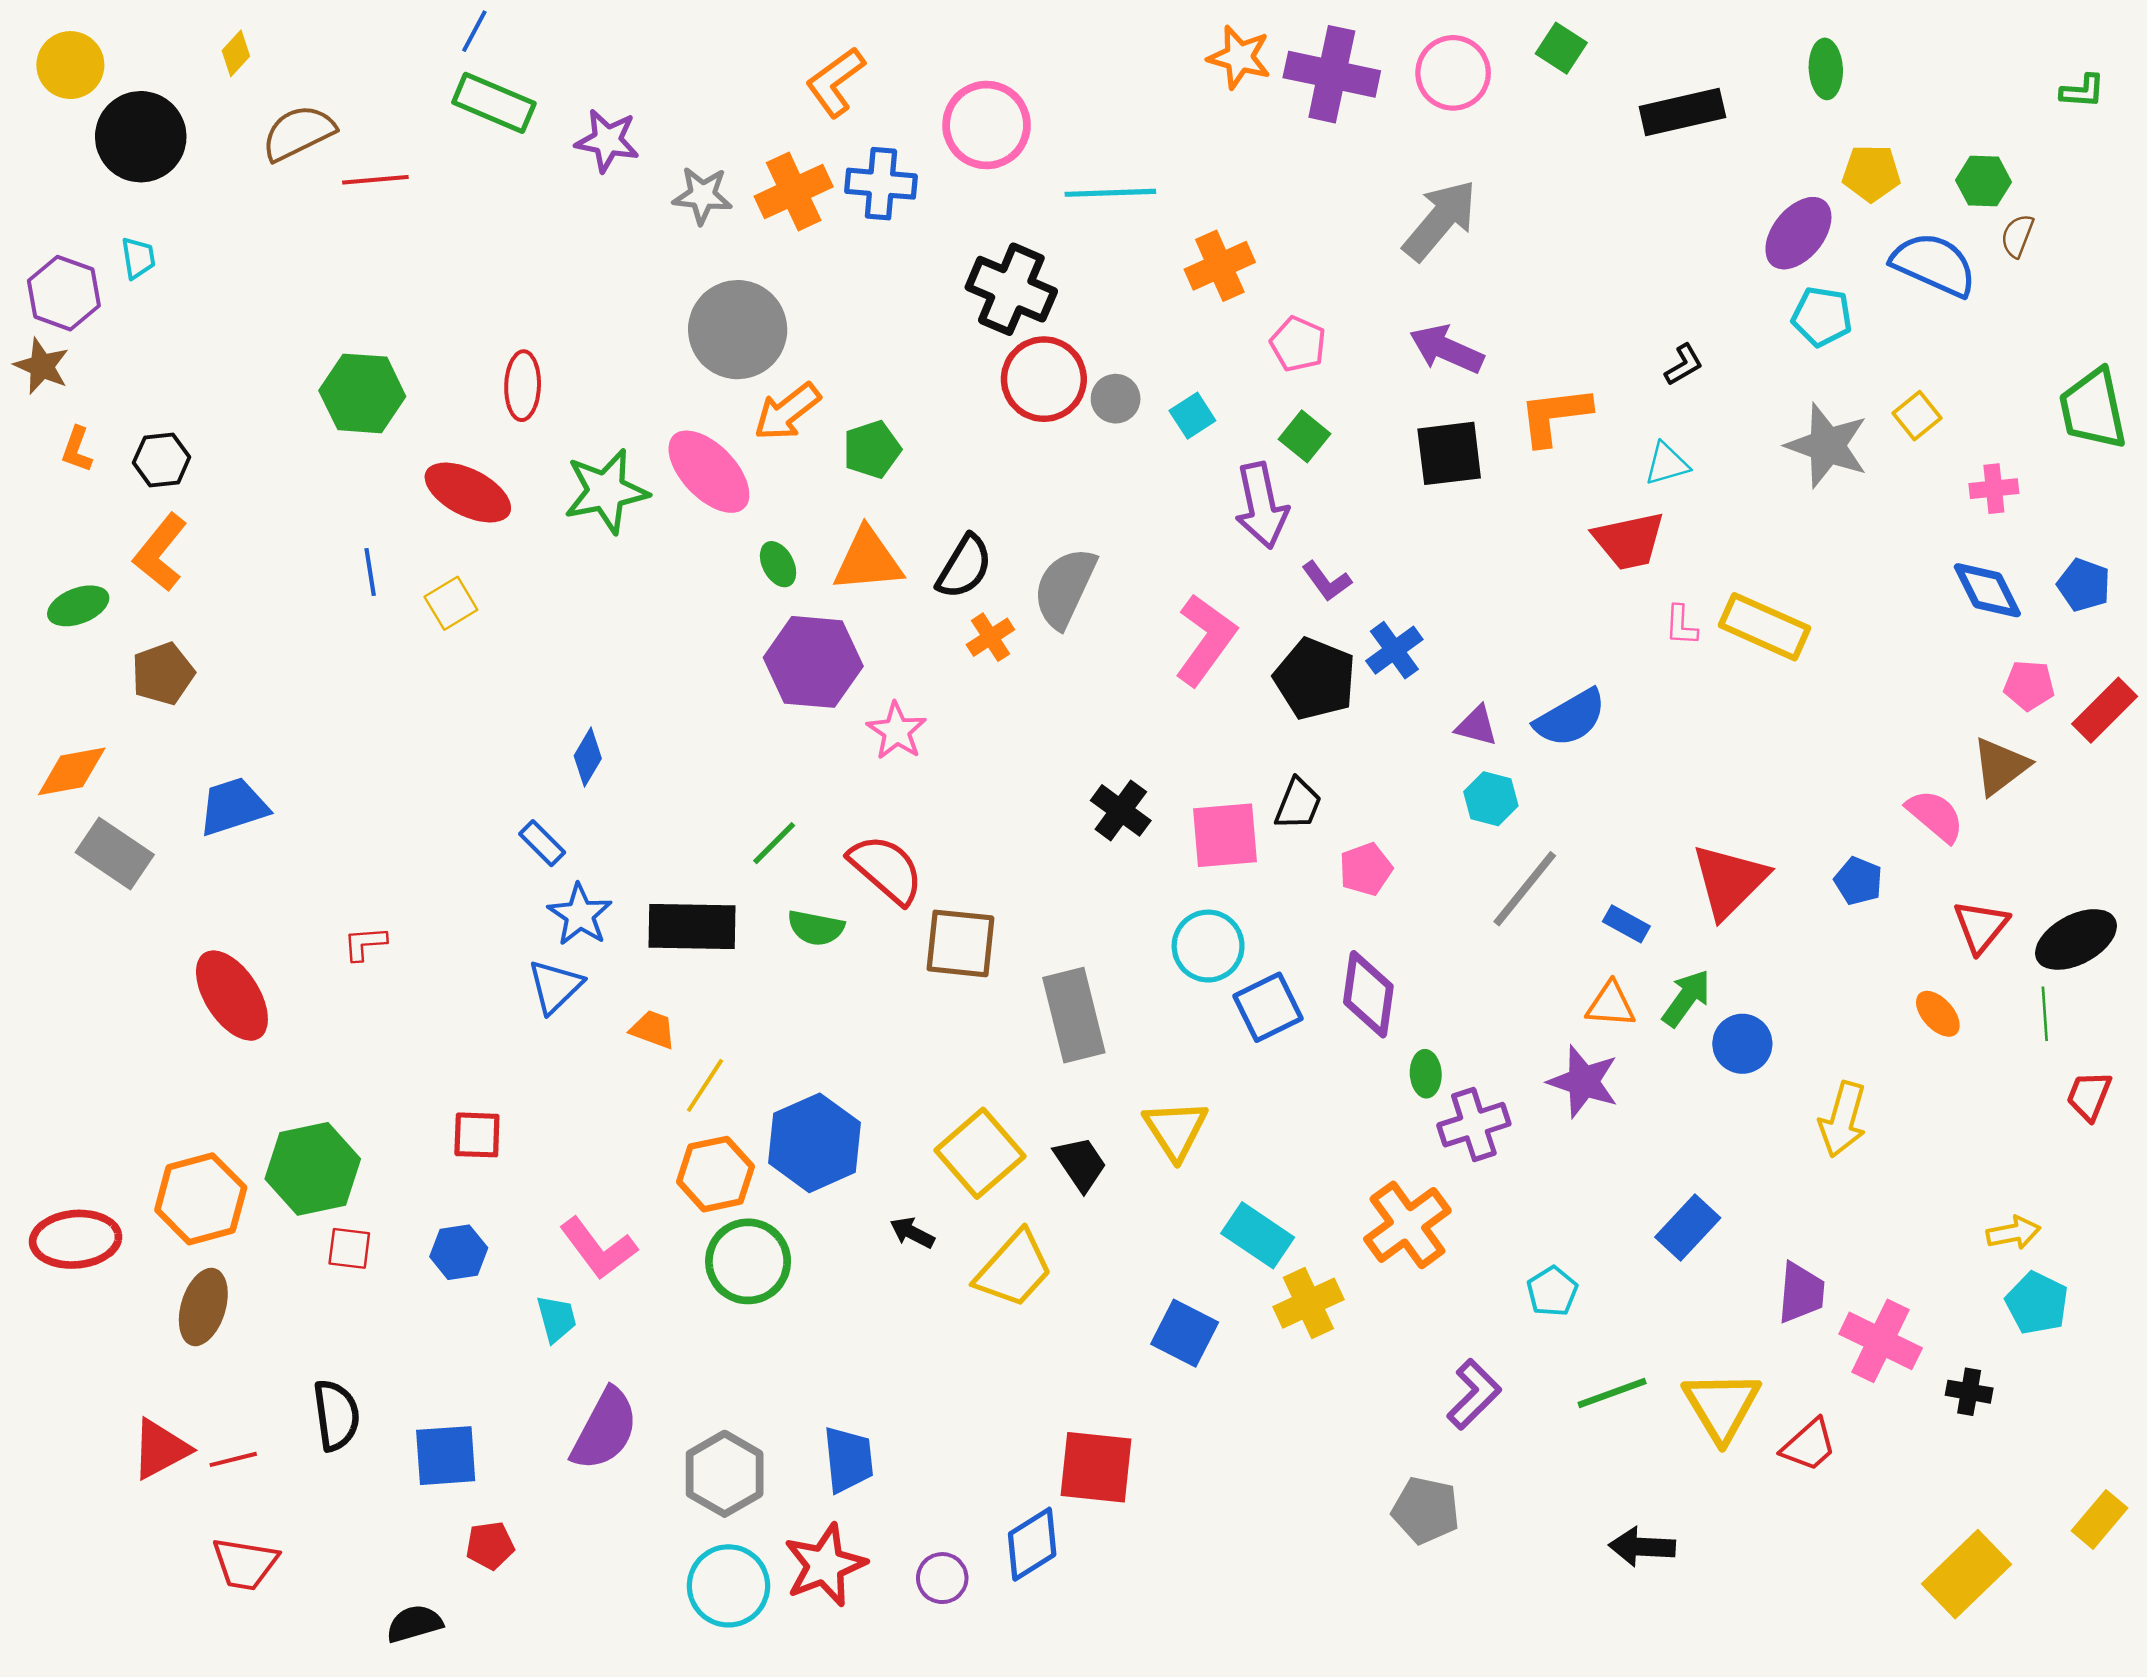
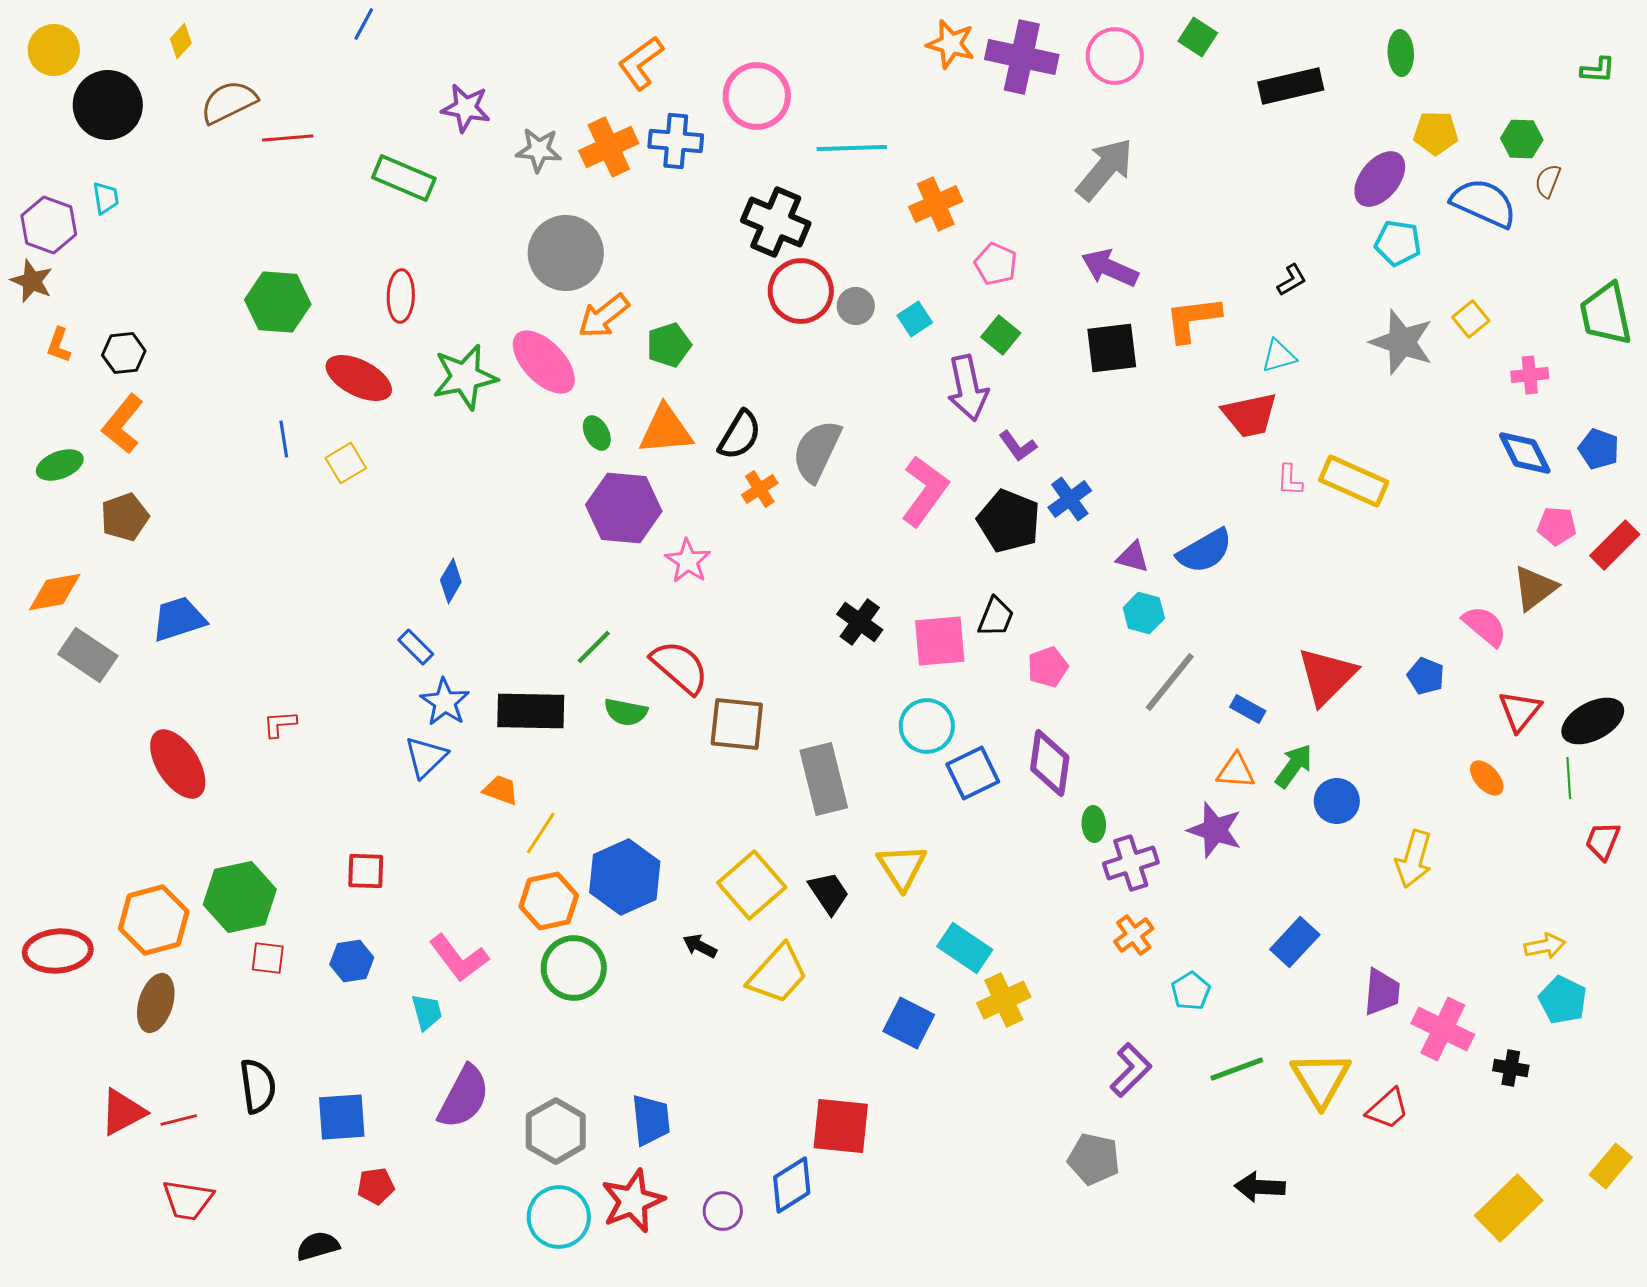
green rectangle: (494, 103) -> (404, 178), moved
orange cross: (1407, 1225) -> (1134, 935), moved, size x0.6

